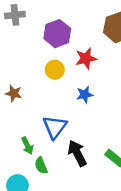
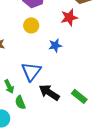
red star: (86, 58) -> (69, 17), moved
black arrow: (77, 153) -> (49, 92), turned -30

